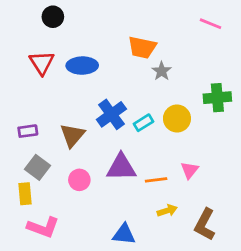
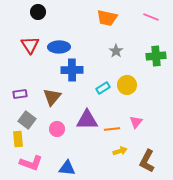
orange trapezoid: (142, 47) -> (107, 18), moved
green cross: (217, 98) -> (156, 56), moved
blue cross: (111, 114) -> (72, 70), moved, turned 35
blue triangle: (124, 234) -> (67, 168), moved

